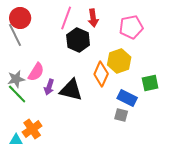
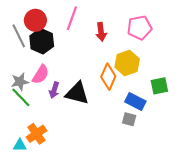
red circle: (20, 18) -> (35, 20), moved
red arrow: (93, 18) -> (101, 32), moved
black hexagon: (78, 40) -> (42, 41), moved

